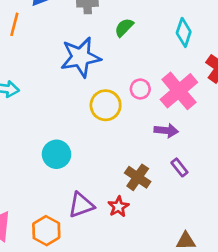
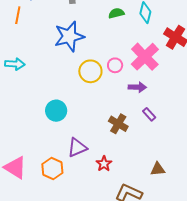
green semicircle: (124, 27) -> (116, 13), moved, turned 35
pink circle: (140, 89) -> (115, 65), moved
red star: (118, 207) -> (104, 164), moved

